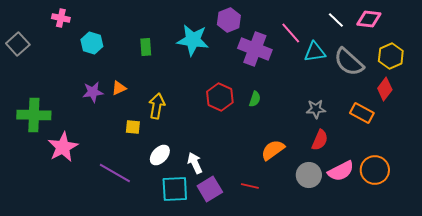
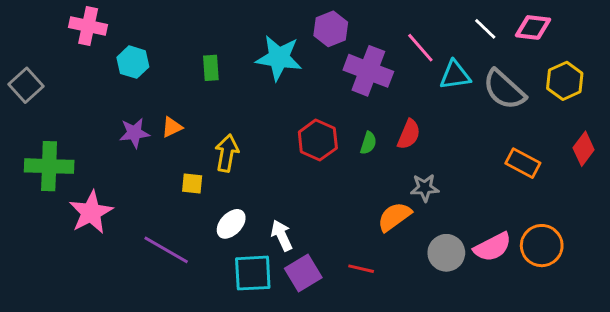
pink cross: (61, 18) -> (88, 26), size x1.4
gray square: (18, 44) -> (26, 85), moved
red diamond: (385, 89) -> (584, 149), moved
gray star: (316, 109) -> (425, 188), moved
red semicircle: (320, 140) -> (409, 134), moved

